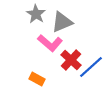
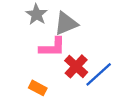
pink L-shape: (50, 43) -> (52, 47), turned -40

